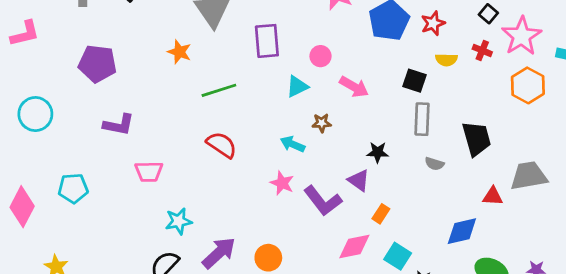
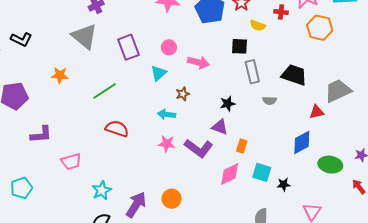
orange star: (179, 52) -> (60, 75), moved
yellow semicircle: (446, 60) -> (258, 26), turned 35
black trapezoid: (477, 139) -> (294, 75), turned -40

